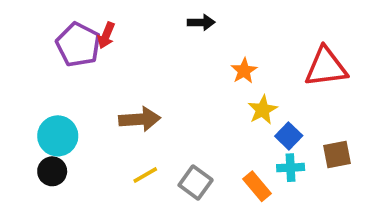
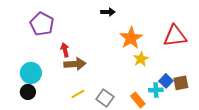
red arrow: (106, 35) -> (65, 50), moved, turned 144
orange star: (244, 71) -> (131, 38), size x1.6
blue square: (289, 136) -> (166, 81), moved

